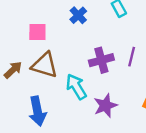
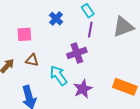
purple line: (132, 57) -> (90, 30), moved
brown triangle: (45, 65) -> (32, 60), size x0.6

